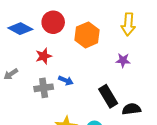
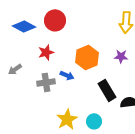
orange hexagon: (87, 35) -> (87, 57), moved

